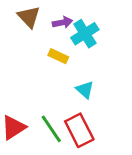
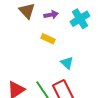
cyan cross: (85, 34) -> (80, 19), moved

